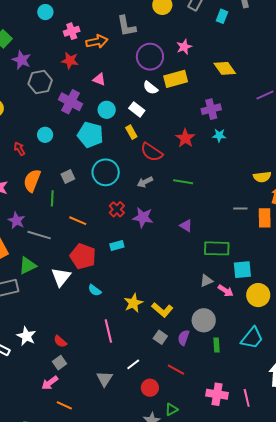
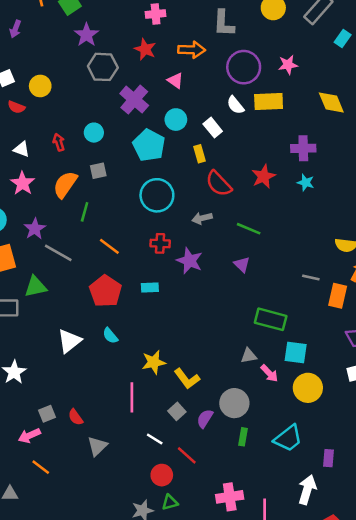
orange arrow: (97, 41) -> (192, 50), moved
gray square: (68, 177) -> (98, 171), moved
red cross: (117, 209) -> (160, 243), turned 35
purple triangle: (186, 226) -> (242, 264), moved
white triangle: (61, 277) -> (69, 341), moved
pink line: (108, 331) -> (132, 397), moved
red semicircle: (60, 341) -> (76, 417), moved
white line: (133, 364) -> (155, 439), moved, turned 56
red circle: (150, 388) -> (162, 475), moved
pink cross: (217, 394) -> (230, 497), turned -30

